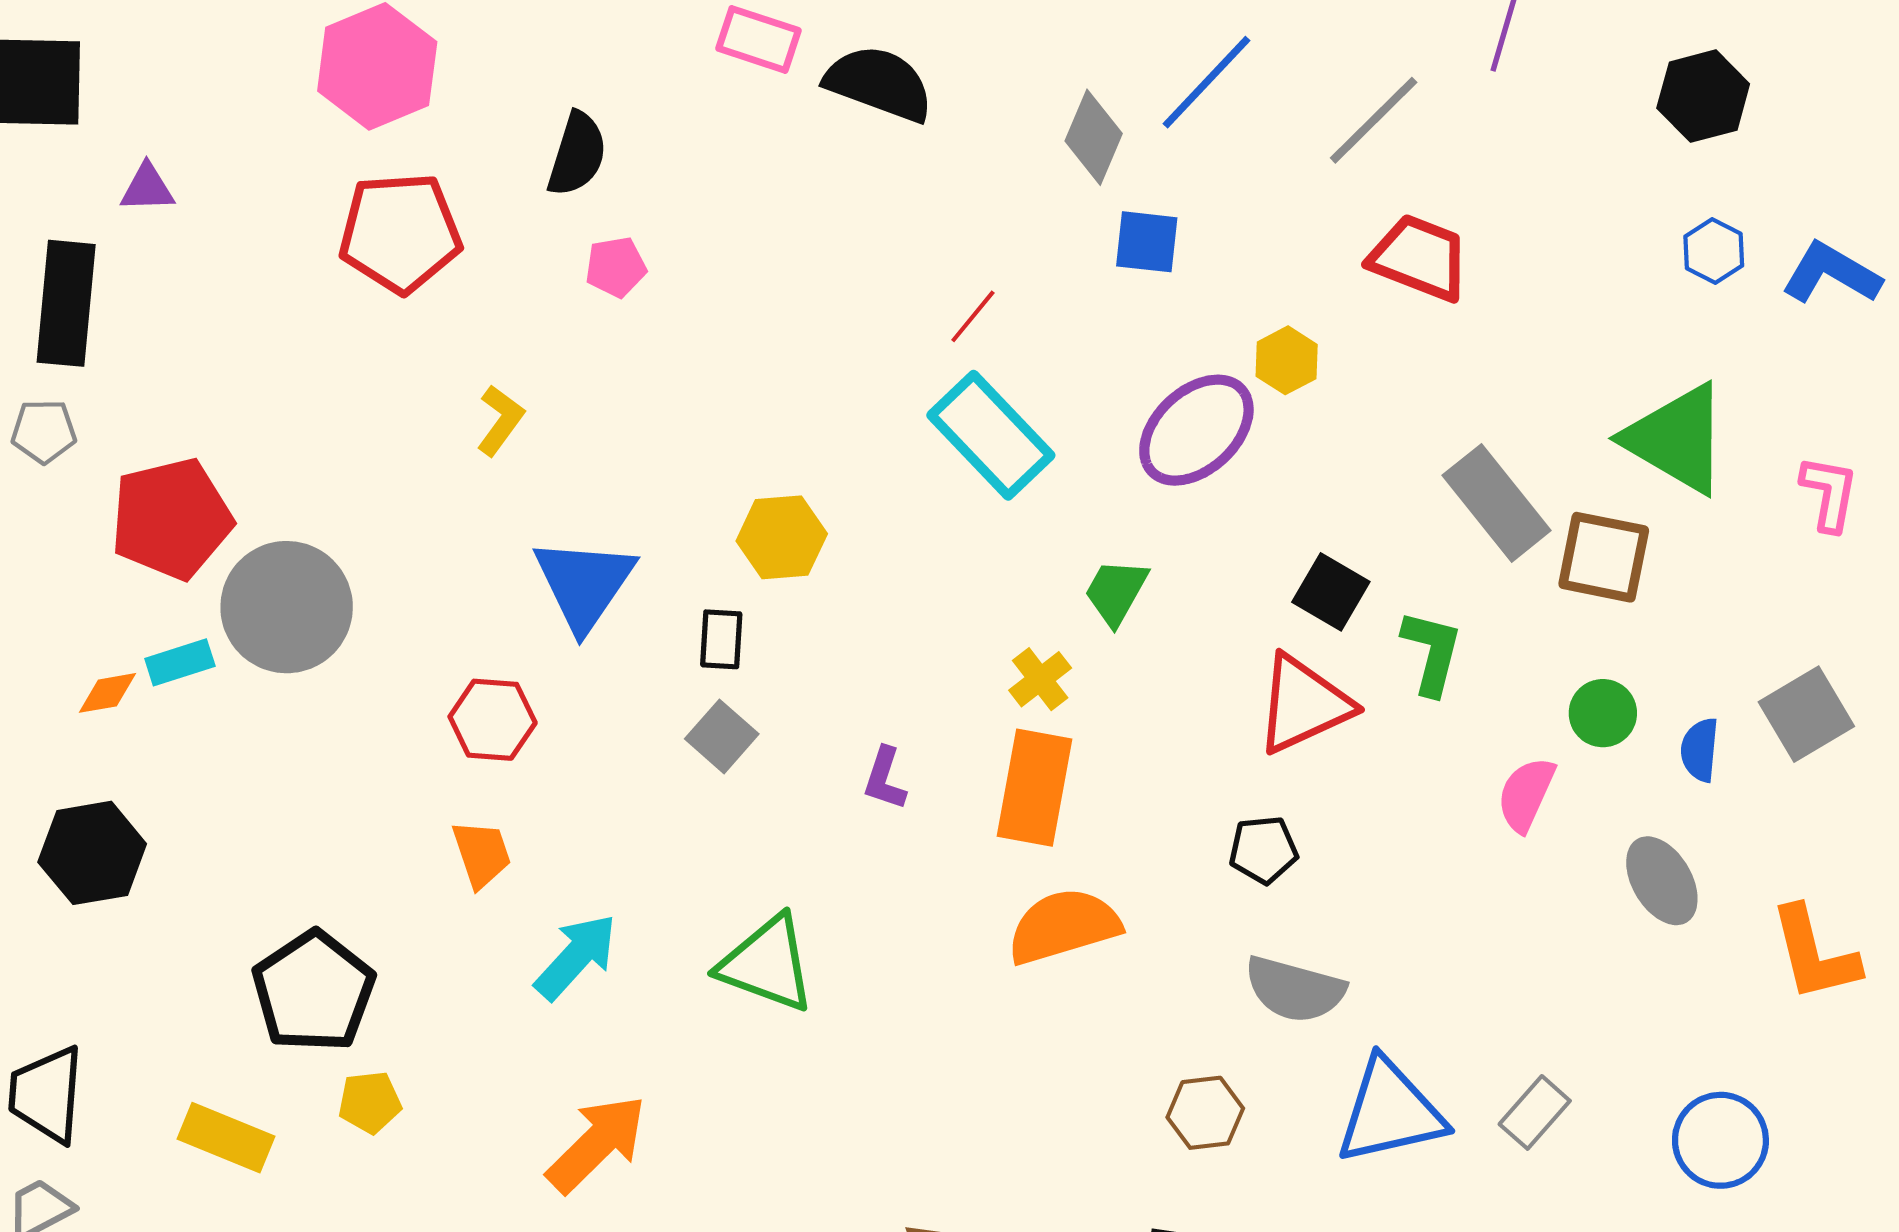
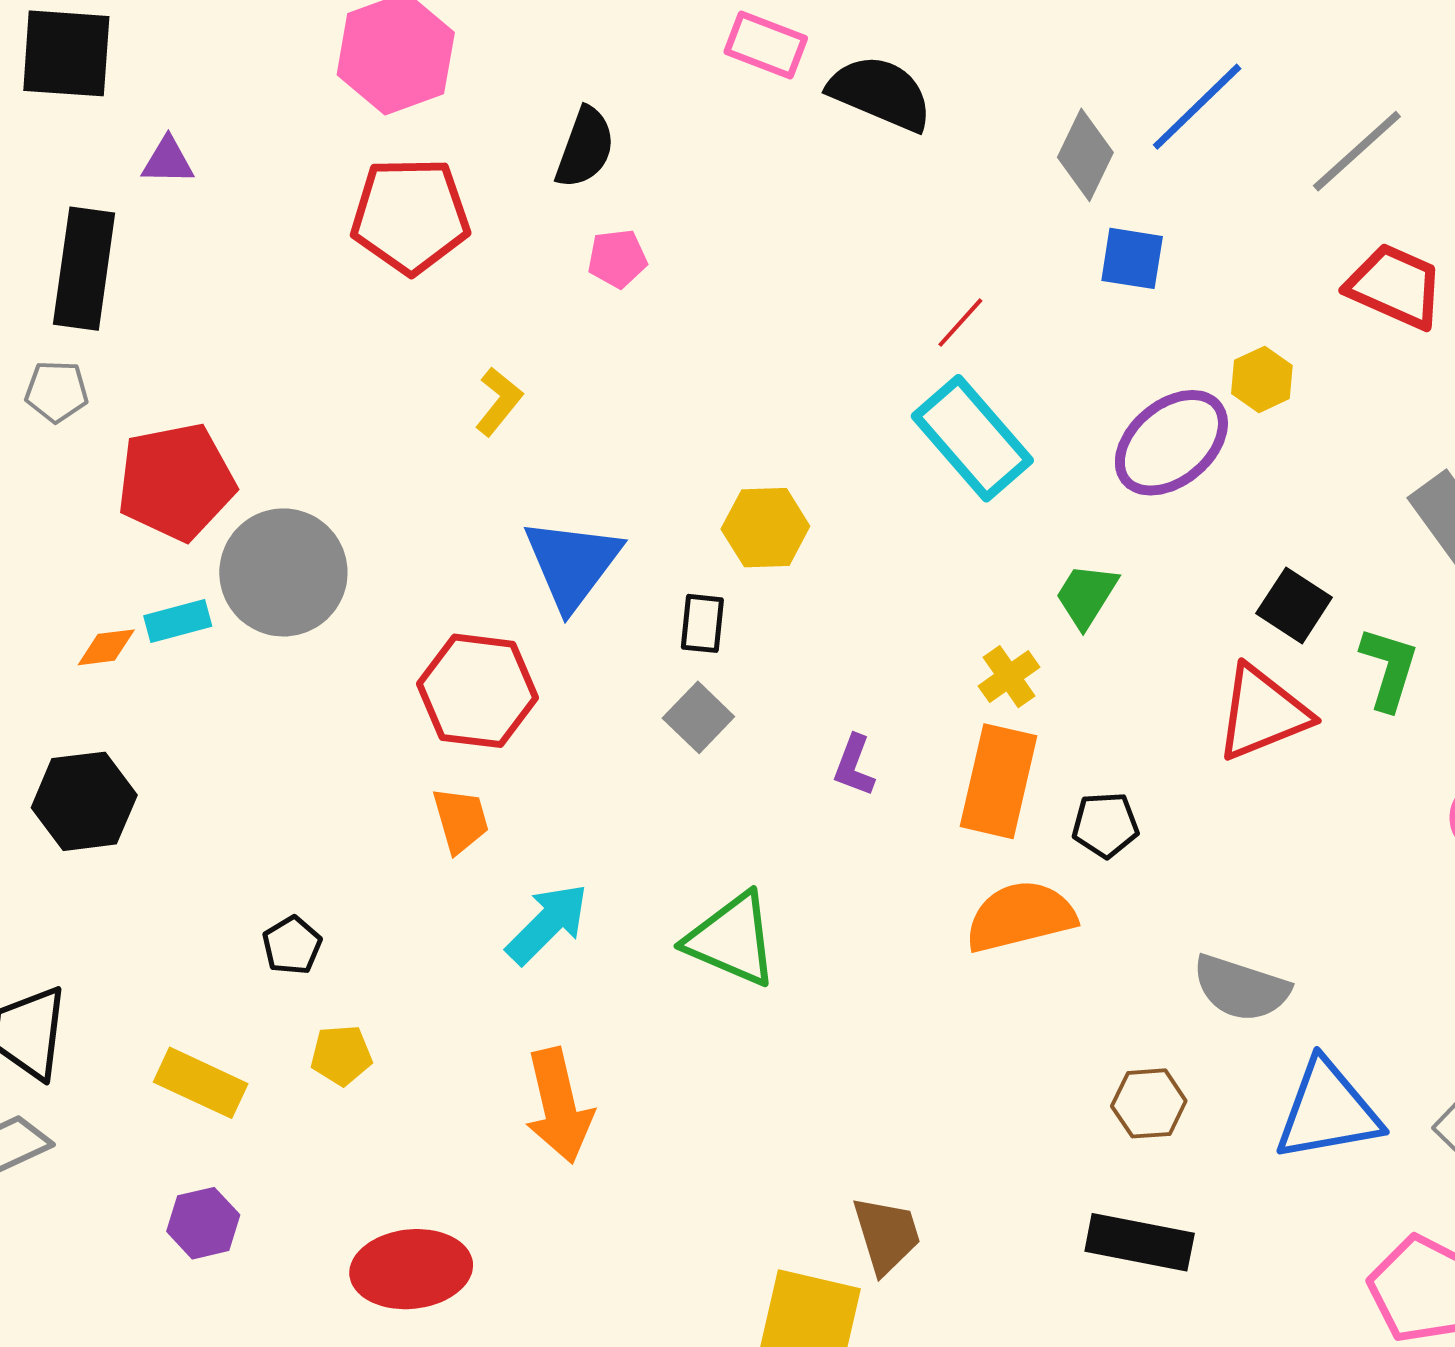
red hexagon: (493, 720) -> (478, 691), size x1.4
black pentagon: (1263, 850) -> (1105, 825), moved
black pentagon: (314, 991) -> (292, 945), size x0.5
orange arrow: (597, 1144) -> (559, 1106), turned 119

